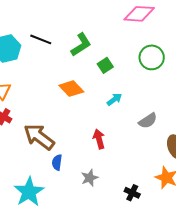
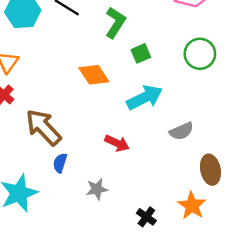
green L-shape: (81, 45) -> (115, 23), turned -35
cyan arrow: (114, 99) -> (145, 97), size x1.8
red arrow: (99, 139) -> (117, 143), turned 120

